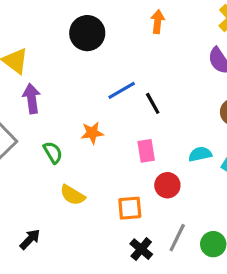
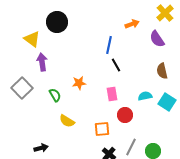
orange arrow: (158, 22) -> (132, 24), moved, turned 64
black circle: (87, 33) -> (57, 22), moved
blue line: (122, 90) -> (109, 45), moved, turned -48
black arrow: (30, 239) -> (41, 148), turned 32

